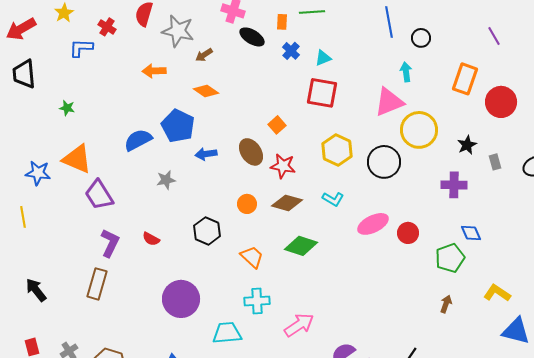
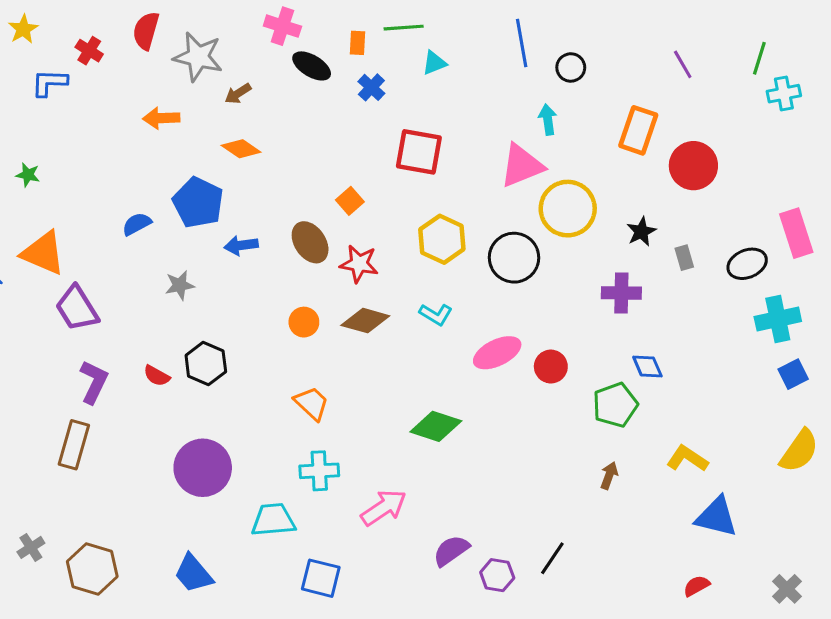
cyan triangle: (323, 58) -> (434, 63), moved
blue semicircle: (138, 140) -> (137, 224), size x0.7
black hexagon: (207, 231) -> (206, 363), moved
green diamond: (301, 246) -> (436, 426), moved

